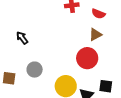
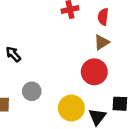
red semicircle: (98, 14) -> (103, 17), turned 80

